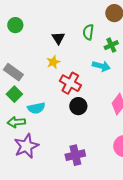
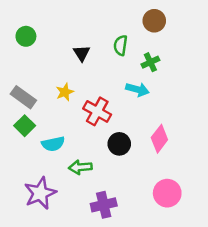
yellow star: (53, 62) -> (65, 92), moved
black circle: (78, 106) -> (119, 144), moved
green arrow: (16, 122) -> (80, 167), moved

